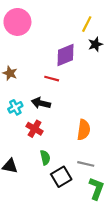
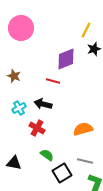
orange semicircle: (84, 130) -> (83, 129), turned -114
green semicircle: (45, 158) -> (47, 155), turned -40

